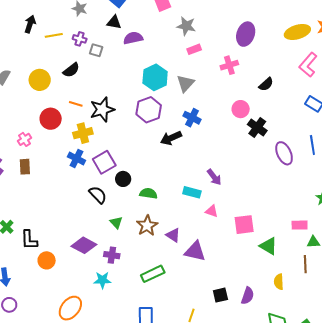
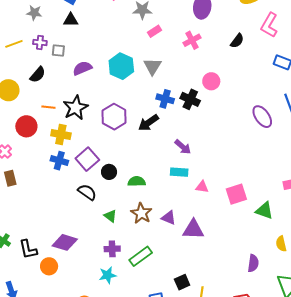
purple semicircle: (133, 38) -> (82, 68), moved
black semicircle: (266, 84) -> (237, 41), moved
purple hexagon: (149, 110) -> (114, 117), moved
black cross: (257, 127) -> (190, 99), moved
yellow cross: (83, 133) -> (61, 134), turned 36
purple arrow: (214, 177) -> (183, 147), moved
purple diamond: (84, 245) -> (65, 242), moved
green rectangle: (153, 274) -> (141, 256), moved
black square: (220, 295) -> (182, 282), moved

